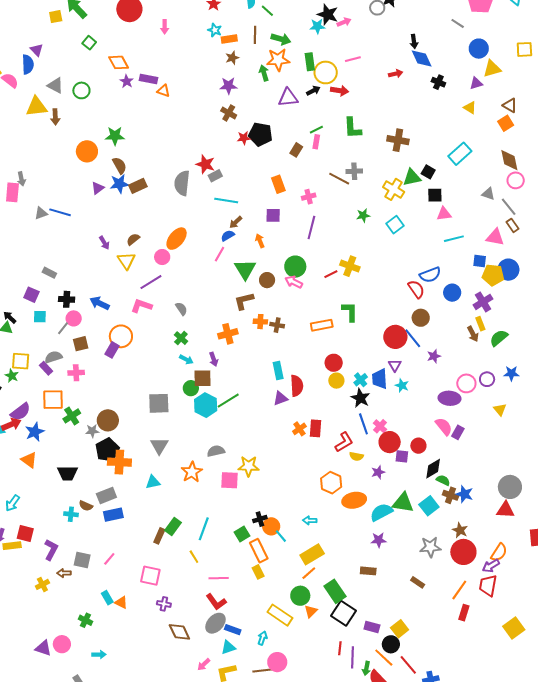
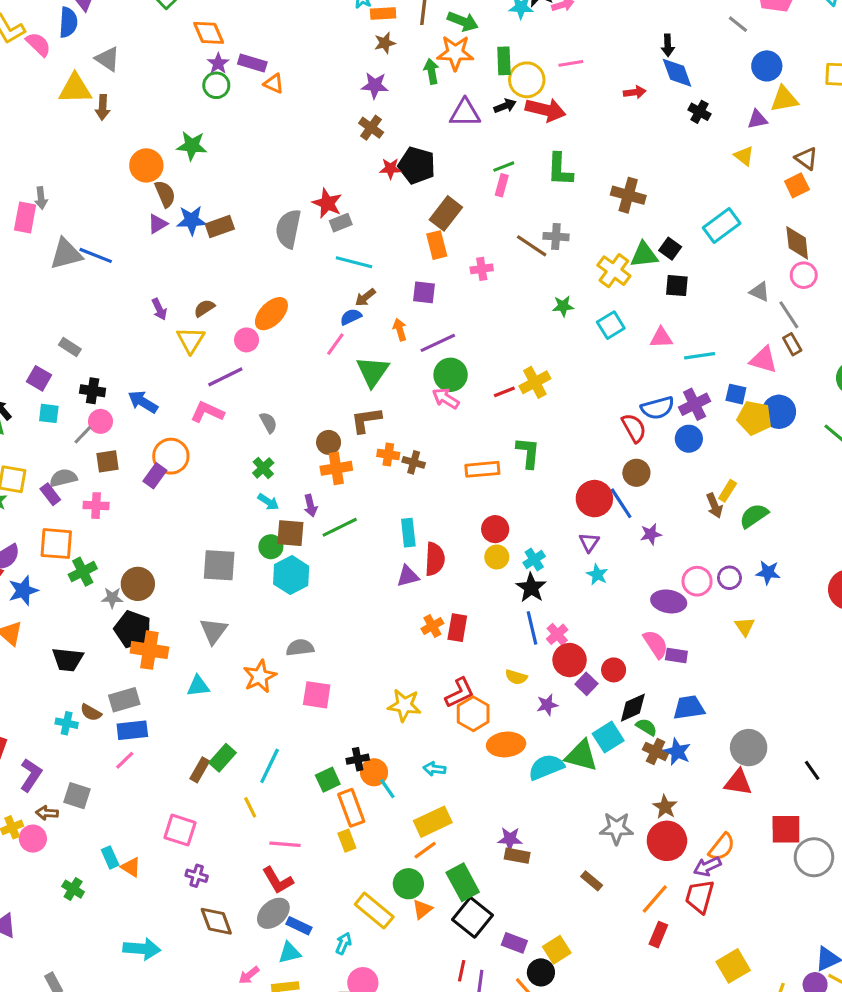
green circle: (81, 90) -> (216, 85), moved
red arrow: (340, 91) -> (546, 110), size x1.4
brown rectangle: (296, 150) -> (446, 213), moved, size x1.5
brown semicircle: (120, 166) -> (165, 194), moved
gray triangle: (41, 213) -> (66, 254), size x1.6
pink triangle: (444, 214) -> (661, 338), moved
purple line: (311, 228) -> (438, 343), moved, turned 45
yellow cross: (350, 266) -> (535, 382), turned 36
brown circle: (267, 280) -> (329, 442), moved
purple cross: (483, 302) -> (695, 404), moved
yellow rectangle: (480, 324) -> (728, 491), turned 48
blue trapezoid: (380, 379) -> (689, 708), moved, turned 80
green line: (228, 401) -> (340, 527), moved
purple rectangle: (458, 432) -> (676, 655), turned 64
red L-shape: (344, 442) -> (460, 693), moved
black pentagon: (107, 450) -> (133, 629), turned -30
purple square: (402, 456) -> (586, 684), turned 32
yellow star: (249, 466) -> (404, 705), moved
cyan square: (429, 506) -> (608, 737), moved
purple star: (379, 540) -> (510, 839), moved
pink line: (109, 559) -> (125, 760), moved
pink circle: (62, 644) -> (33, 839), moved
cyan arrow: (99, 655) -> (142, 949), moved, size x1.6

